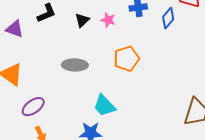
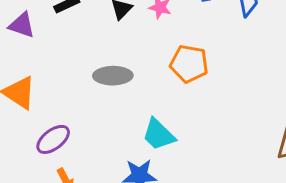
orange pentagon: (126, 59) -> (189, 64), turned 30

